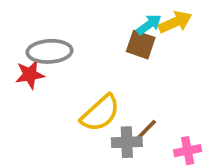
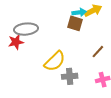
cyan arrow: (149, 25) -> (79, 12), turned 32
brown line: (146, 130) -> (98, 52), moved

